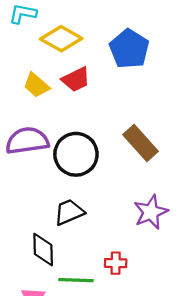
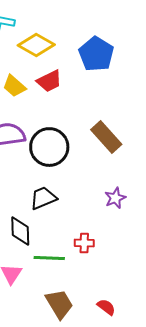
purple star: (151, 212) -> (115, 198), size x0.7

